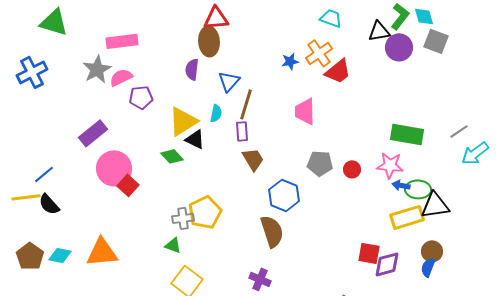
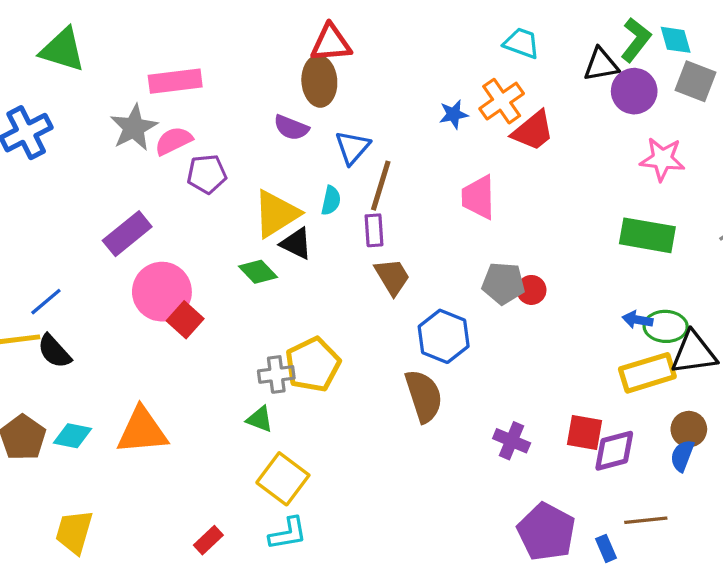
purple semicircle: (192, 69) -> (291, 128), turned -75
pink star: (390, 165) -> (662, 159), moved
red circle: (352, 169) -> (531, 290), moved
purple cross: (260, 279) -> (512, 441), moved

